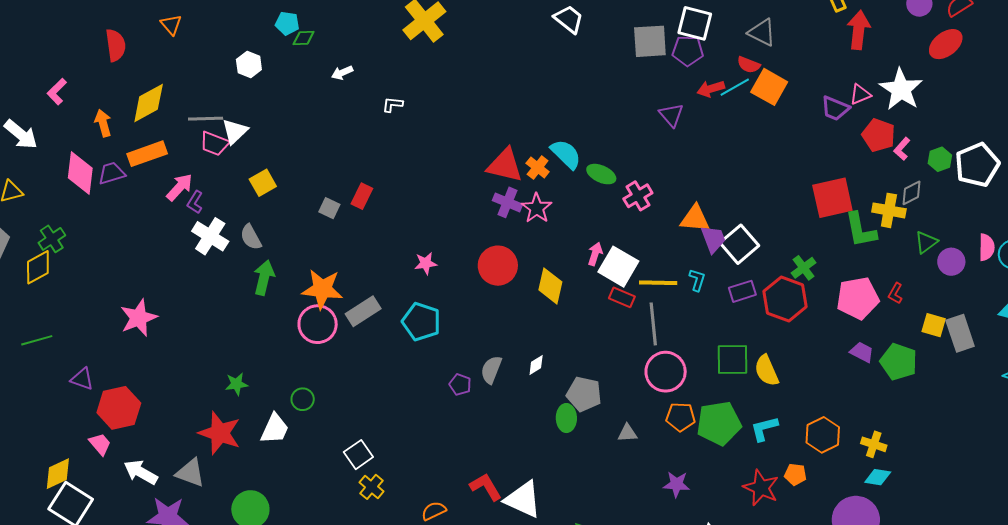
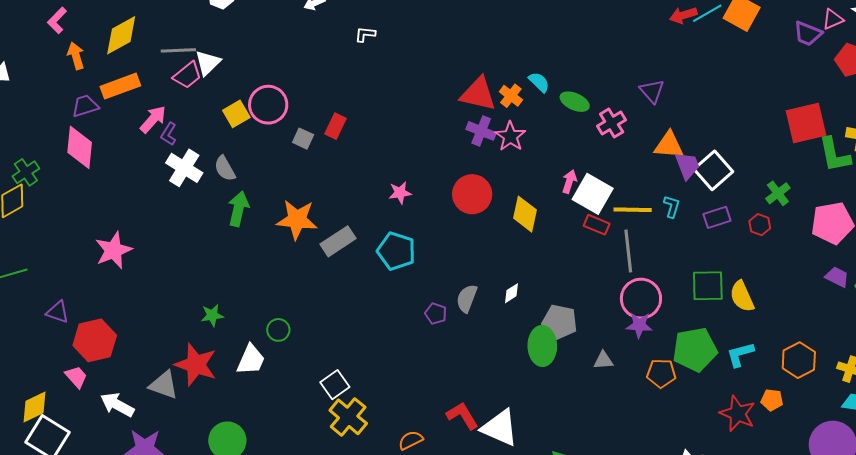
pink L-shape: (57, 92) -> (57, 20), moved
purple triangle: (671, 115) -> (652, 91), moved
pink trapezoid: (214, 144) -> (187, 75), turned -60
cyan semicircle: (566, 154) -> (539, 82), size x0.7
pink diamond: (80, 173) -> (80, 147), moved
red hexagon: (785, 299) -> (760, 225), size x0.5
pink circle: (318, 324) -> (268, 105), moved
orange pentagon: (680, 417) -> (661, 373), moved
green ellipse: (566, 418) -> (542, 346), size x1.4
gray triangle: (190, 473) -> (164, 385), moved
purple star: (677, 484) -> (639, 325), moved
yellow cross: (371, 487) -> (348, 417), size x1.5

